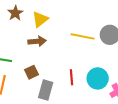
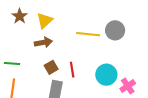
brown square: (32, 72) -> (51, 67), moved
red line: (72, 77) -> (72, 70), moved

